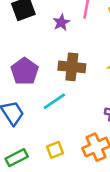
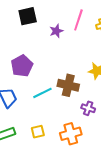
brown cross: (72, 67) -> (68, 85), moved

